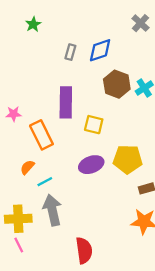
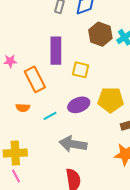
orange semicircle: (27, 167) -> (23, 108), turned -128
cyan line: (45, 182) -> (50, 116), moved
gray arrow: (52, 210) -> (73, 144), moved, turned -68

